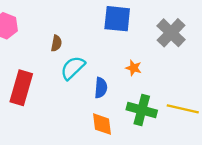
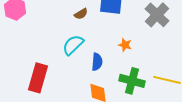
brown semicircle: (56, 43) -> (81, 14), moved, turned 48
red rectangle: (21, 88) -> (38, 78), moved

